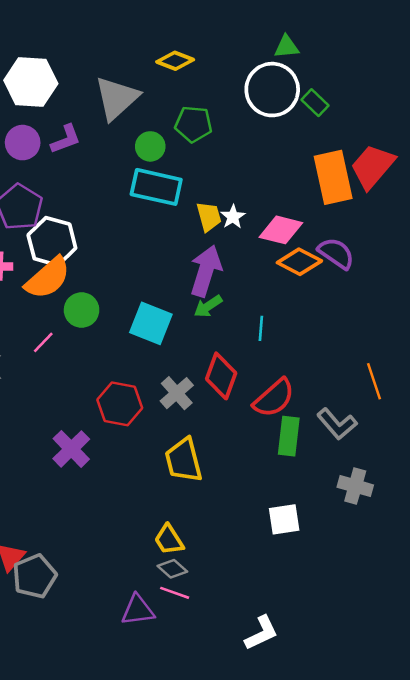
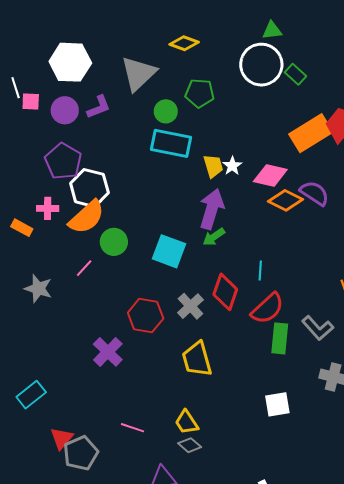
orange rectangle: (333, 177) -> (311, 133), turned 72
cyan line: (261, 328) -> (260, 271), moved
pink line: (175, 593) -> (133, 428), moved

